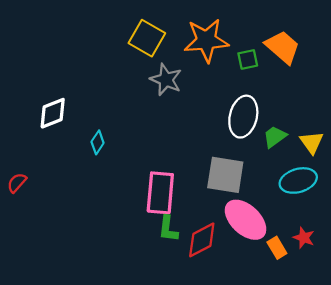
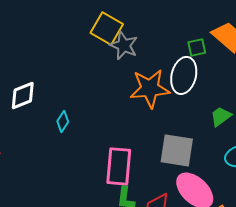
orange star: (206, 40) -> (150, 88), moved
gray star: (166, 80) -> (124, 45), moved
white ellipse: (243, 117) -> (184, 75), moved

